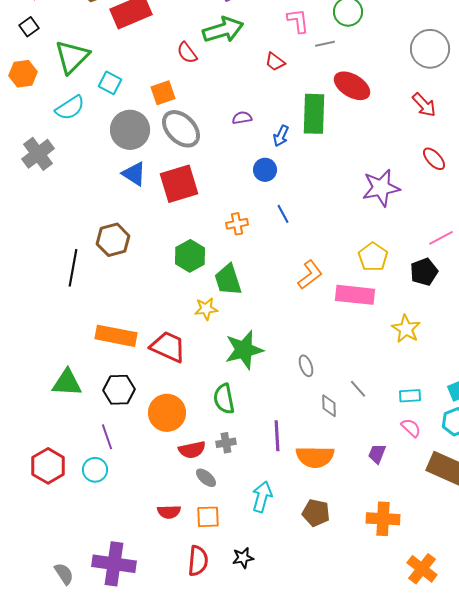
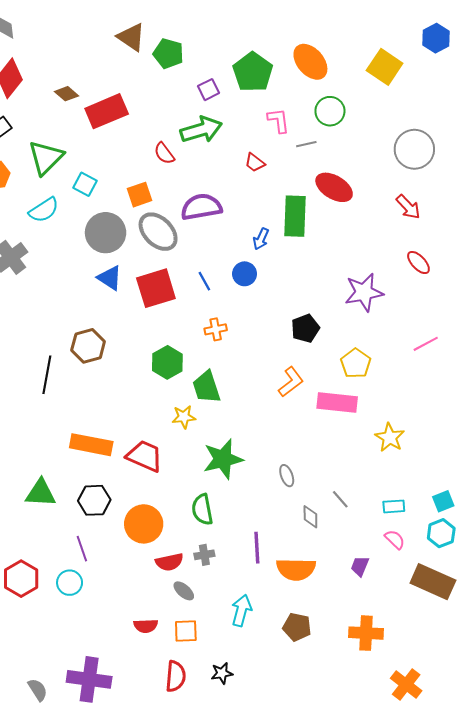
purple semicircle: (242, 118) -> (201, 207), moved, size x2.0
blue line: (283, 214) -> (204, 281), moved
black pentagon: (424, 272) -> (305, 328), moved

